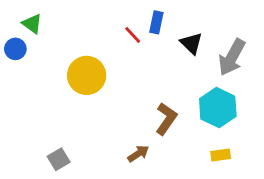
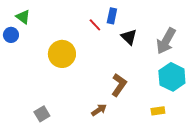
black triangle: (191, 43) -> (129, 37), moved
cyan hexagon: (218, 108) -> (172, 77), moved

